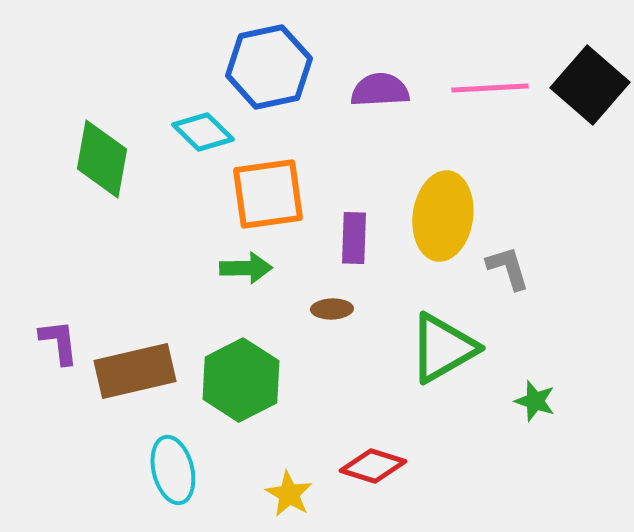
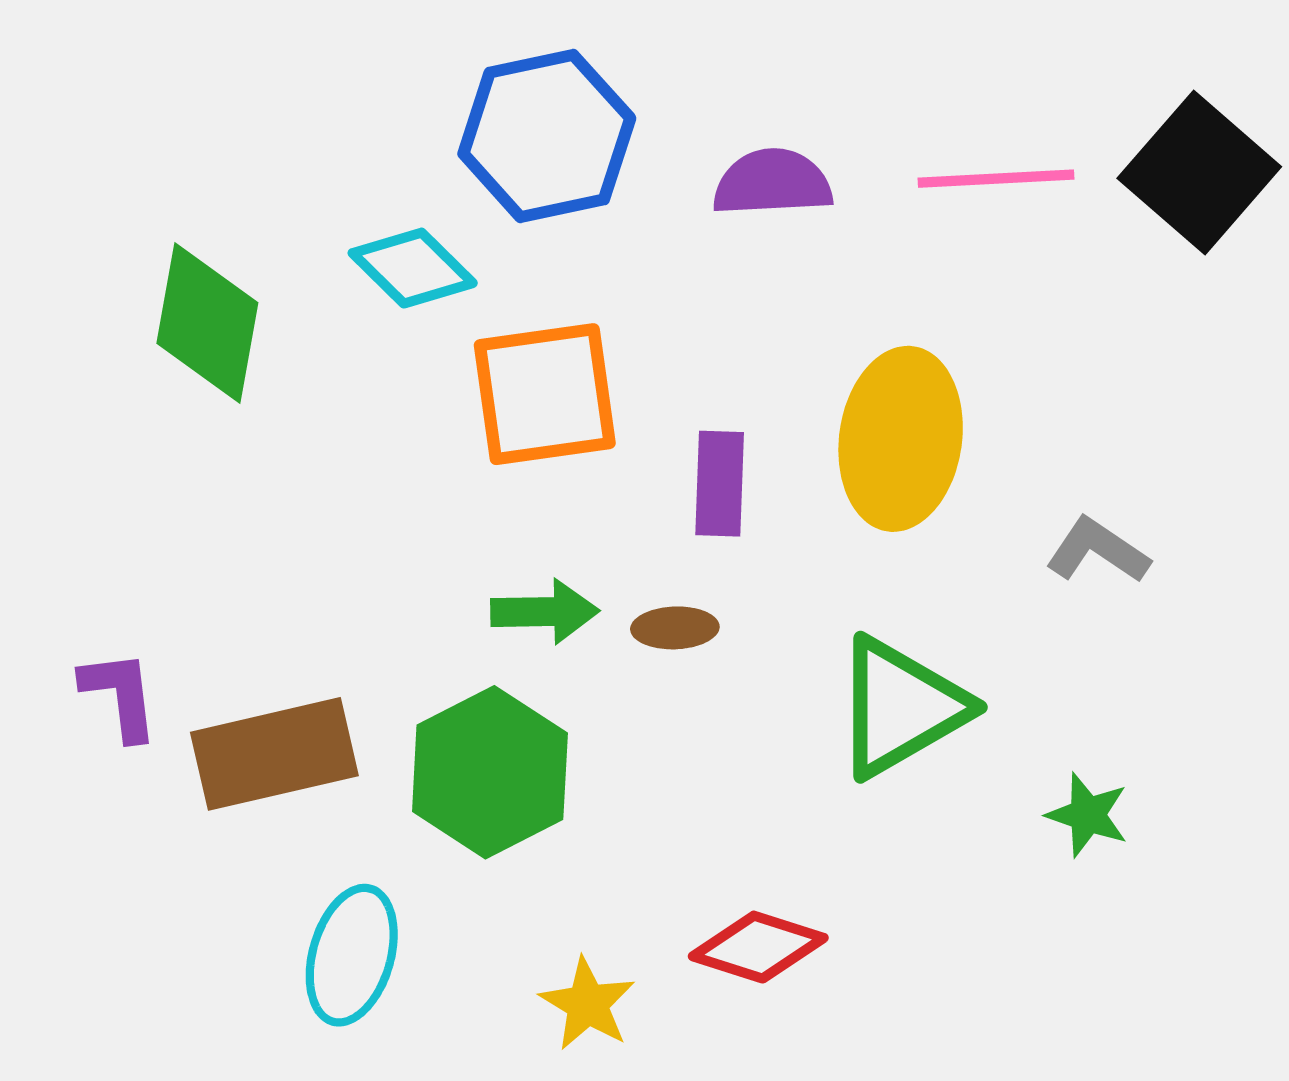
green arrow: (246, 268) -> (545, 612), moved
gray L-shape: (508, 268) -> (1098, 551), moved, turned -39
cyan ellipse: (173, 470) -> (352, 955), turned 30

